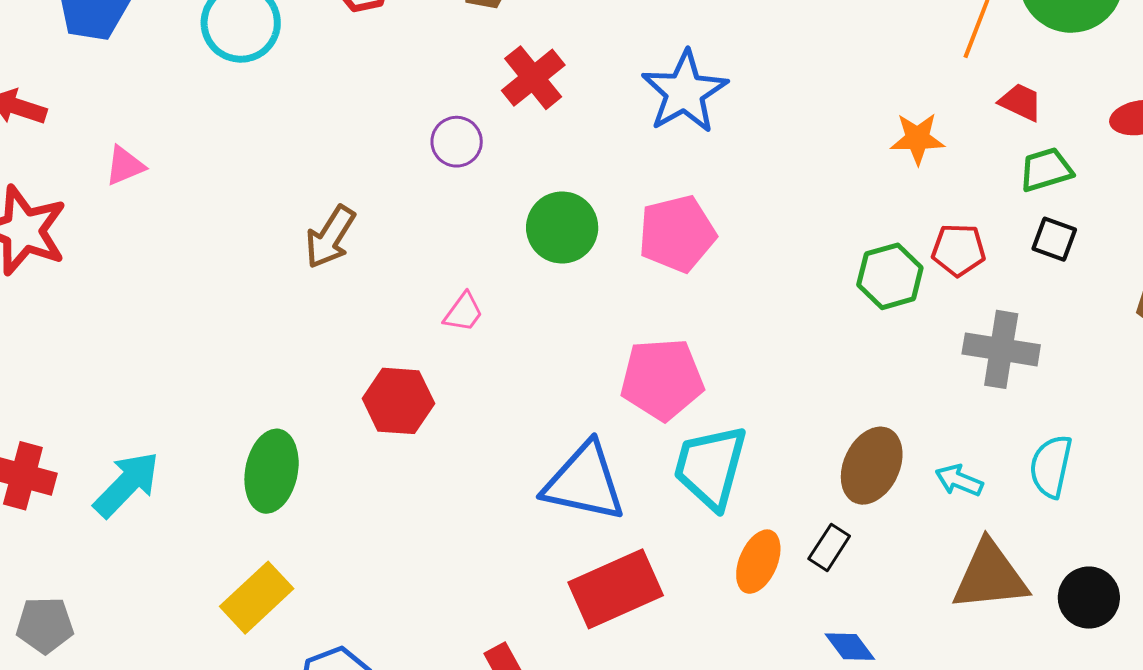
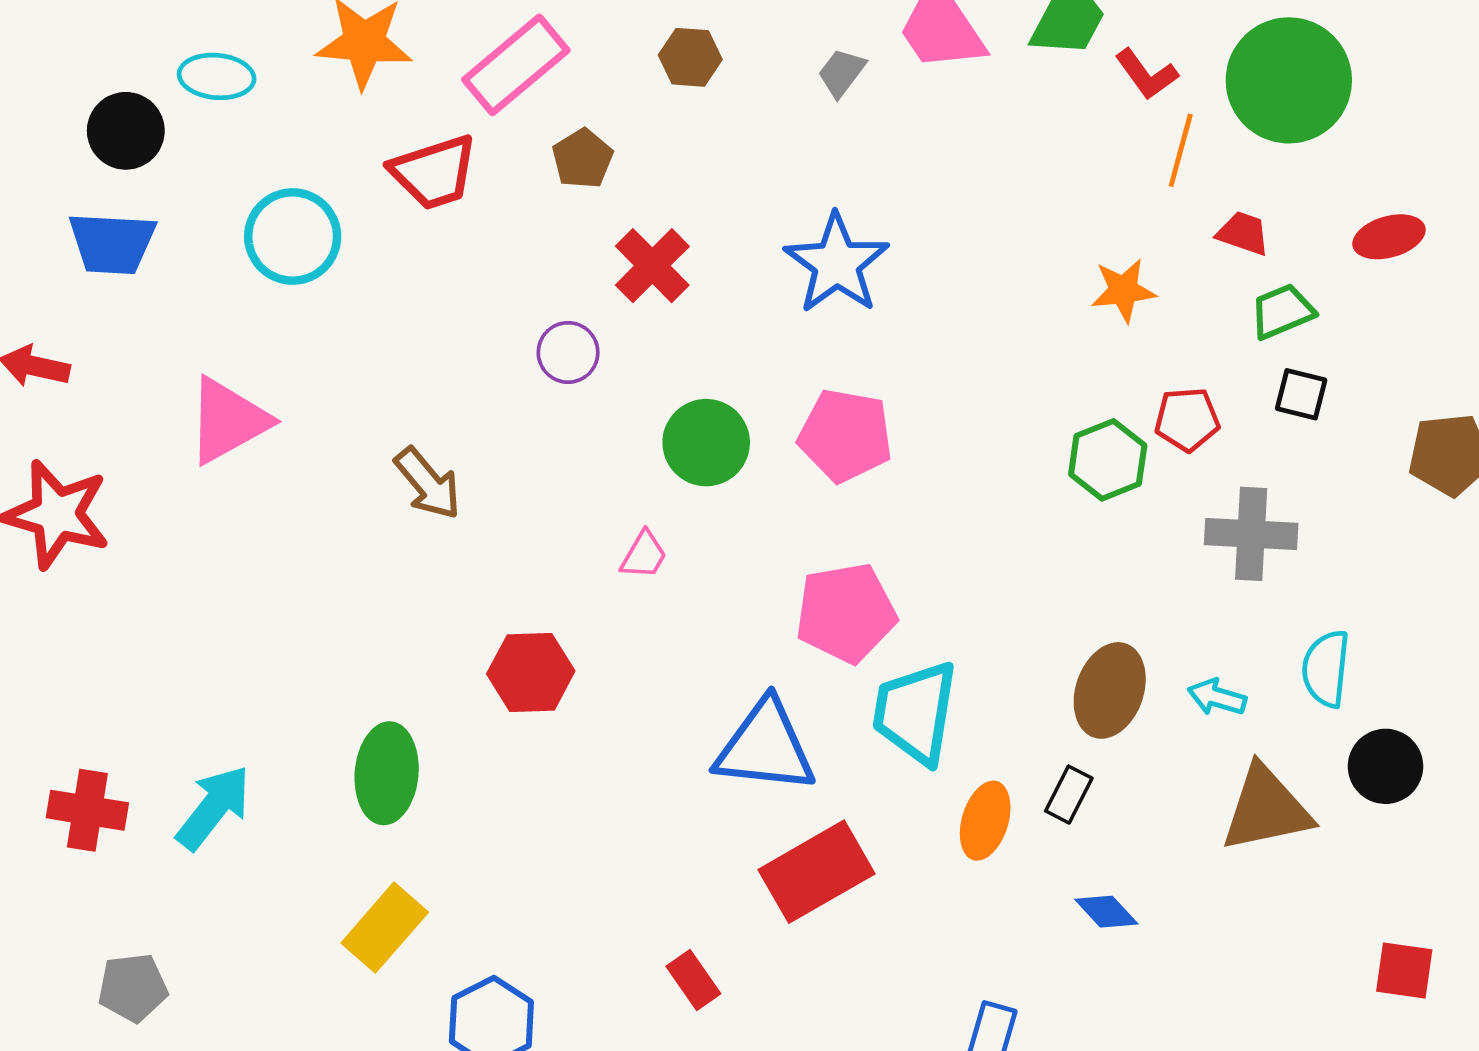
pink triangle: (125, 166) -> (228, 421), moved, size x1.8
pink pentagon: (677, 234) -> (845, 436), turned 30
brown arrow: (330, 237) -> (428, 483), turned -66
pink trapezoid: (463, 312) -> (644, 555), moved
black circle: (1089, 598) -> (1386, 766), moved

